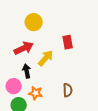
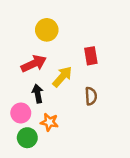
brown semicircle: (68, 90) -> (91, 96), moved

